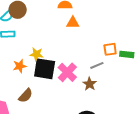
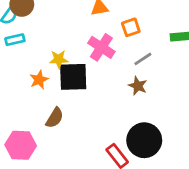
orange square: (110, 49) -> (131, 27), moved
pink cross: (67, 72) -> (101, 47), moved

